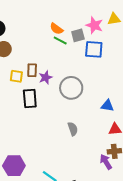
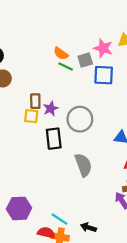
yellow square: (16, 76) -> (31, 116), moved
black rectangle: (30, 99) -> (54, 139), moved
gray semicircle: (73, 129) -> (83, 165), size x1.5

